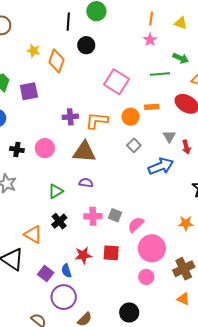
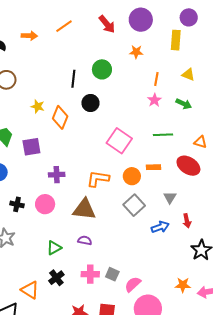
yellow triangle: (181, 23) -> (188, 75), moved
green arrow: (181, 58) -> (184, 104), moved
purple cross: (70, 117) -> (57, 175), moved
gray square: (134, 145) -> (134, 205), size x1.5
red arrow: (186, 147) -> (187, 221), moved
blue arrow: (161, 166) -> (160, 227), size x0.7

